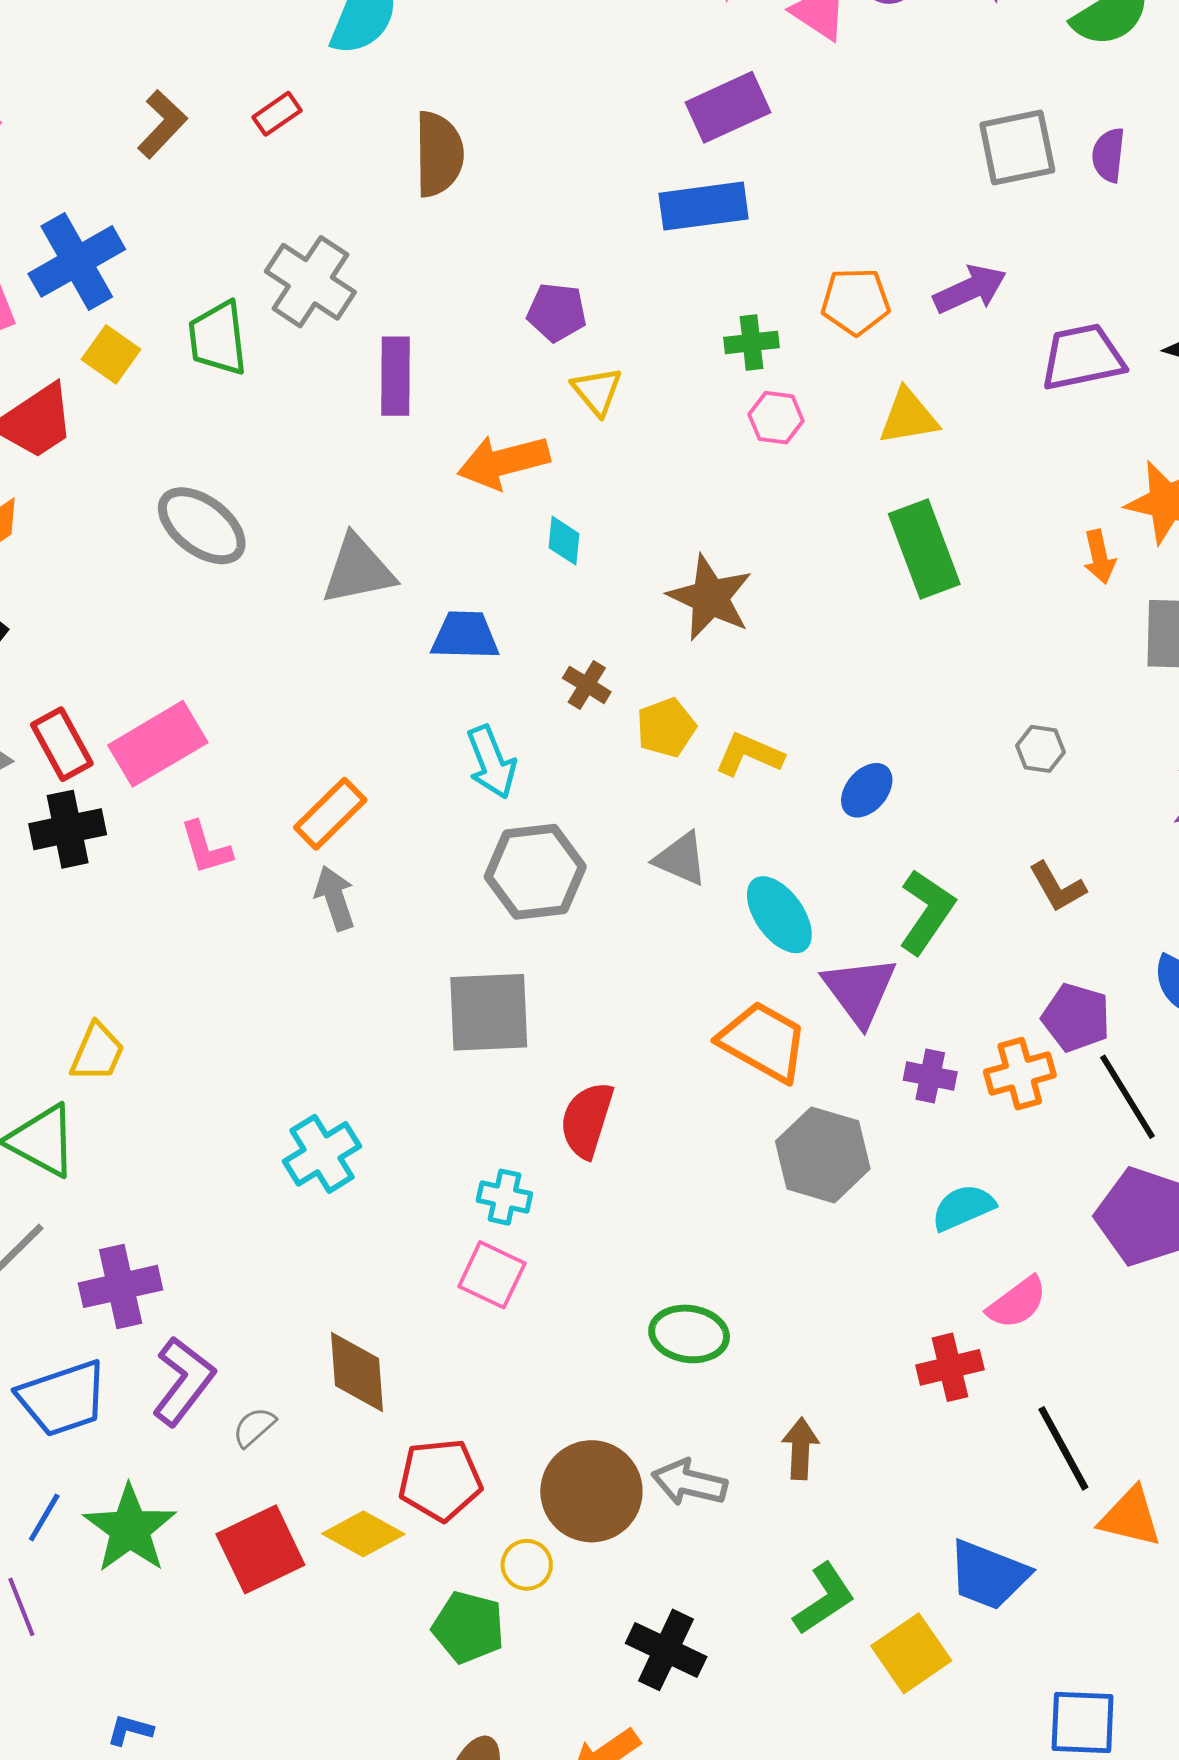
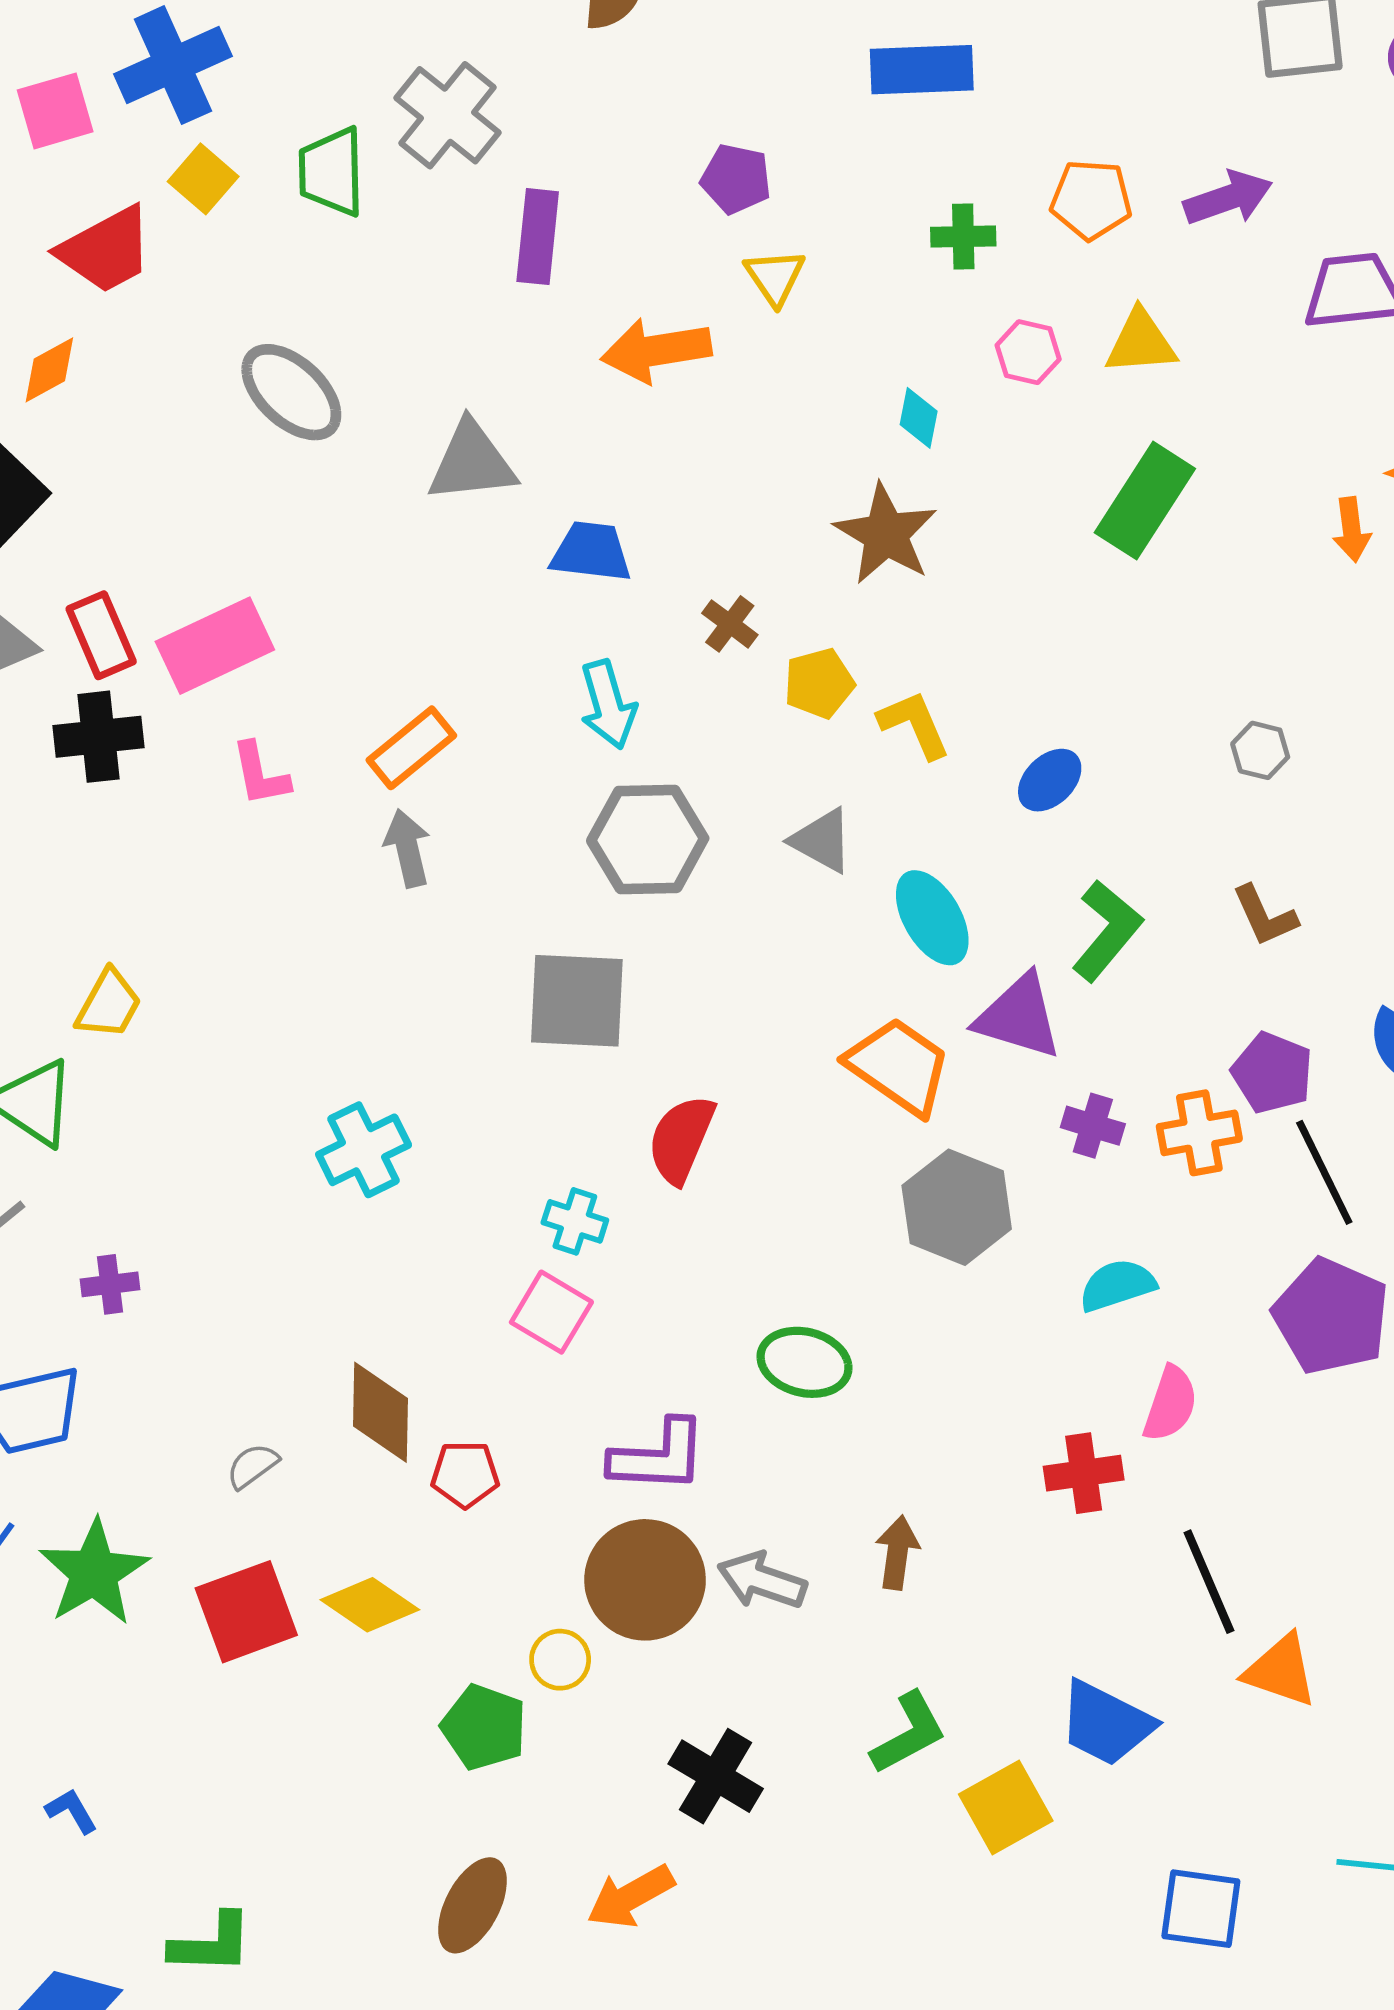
pink hexagon: (776, 418) -> (1028, 352), moved
cyan diamond: (564, 541) -> (919, 418), moved
green rectangle: (924, 549) -> (1145, 501), turned 48
yellow L-shape: (749, 754) -> (914, 724), turned 38
purple triangle: (860, 991) -> (1019, 1017), turned -42
purple cross: (121, 1286) -> (110, 1284), size x0.6
pink semicircle: (1017, 1303) -> (1170, 1404), turned -40
green ellipse: (689, 1334) -> (805, 1362), moved
purple L-shape: (183, 1381) -> (658, 1456), moved, turned 50
red pentagon: (440, 1480) -> (465, 1474), moved, size x0.7
blue L-shape: (130, 1730) -> (71, 1811), turned 39

